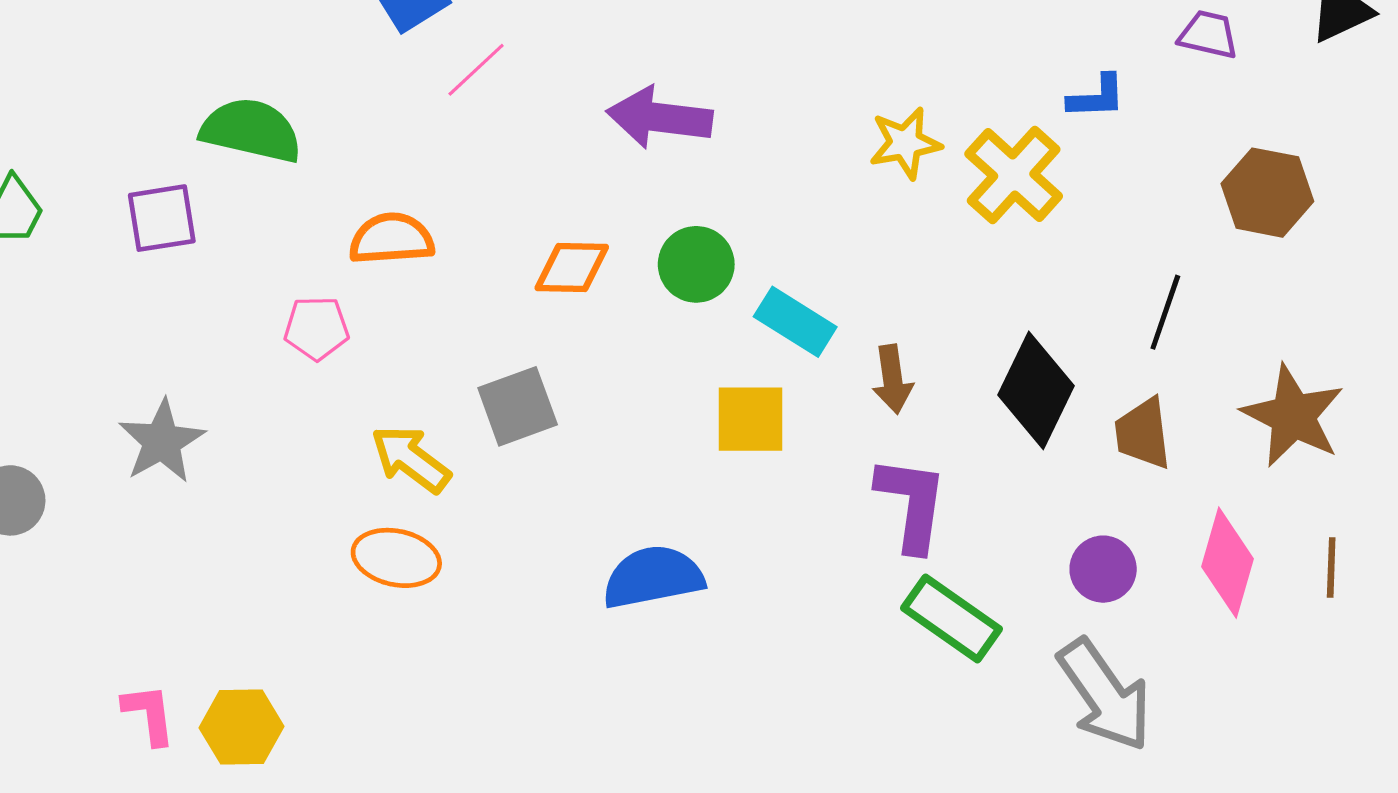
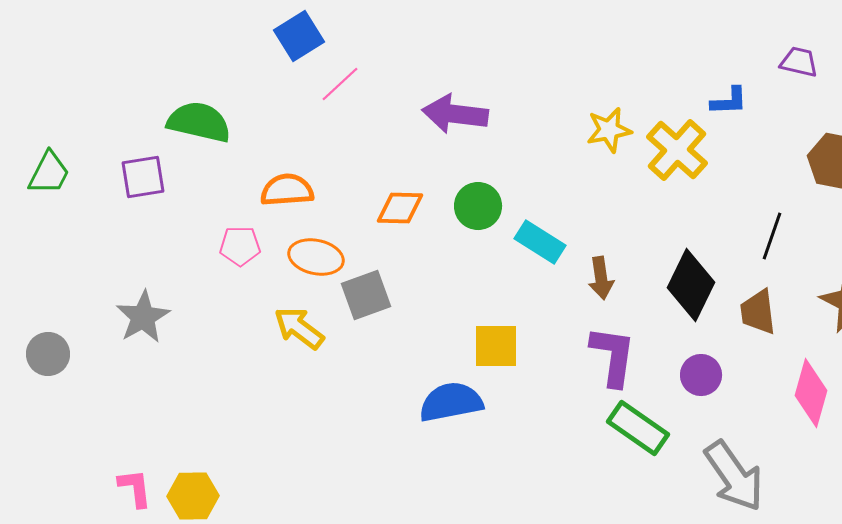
yellow square: (750, 419) -> (496, 346), moved
orange ellipse: (396, 558) -> (316, 257), moved
purple circle: (1103, 569) -> (701, 375), moved

